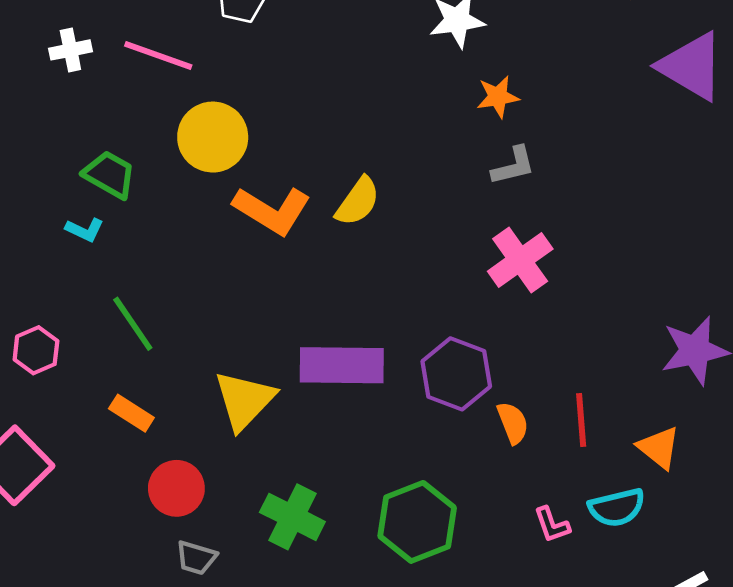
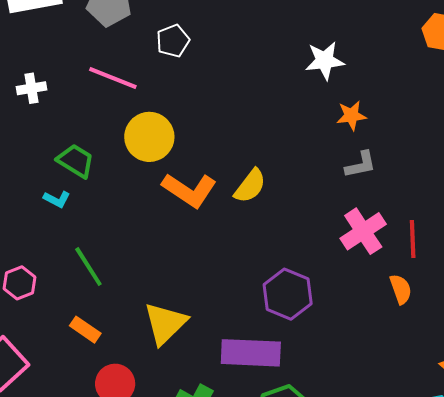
white cross: (70, 50) -> (32, 88), moved
purple rectangle: (342, 365) -> (251, 353), moved
purple hexagon: (456, 374) -> (288, 294), moved
red line: (581, 420) -> (413, 239), moved
orange semicircle: (513, 423) -> (401, 289), moved

